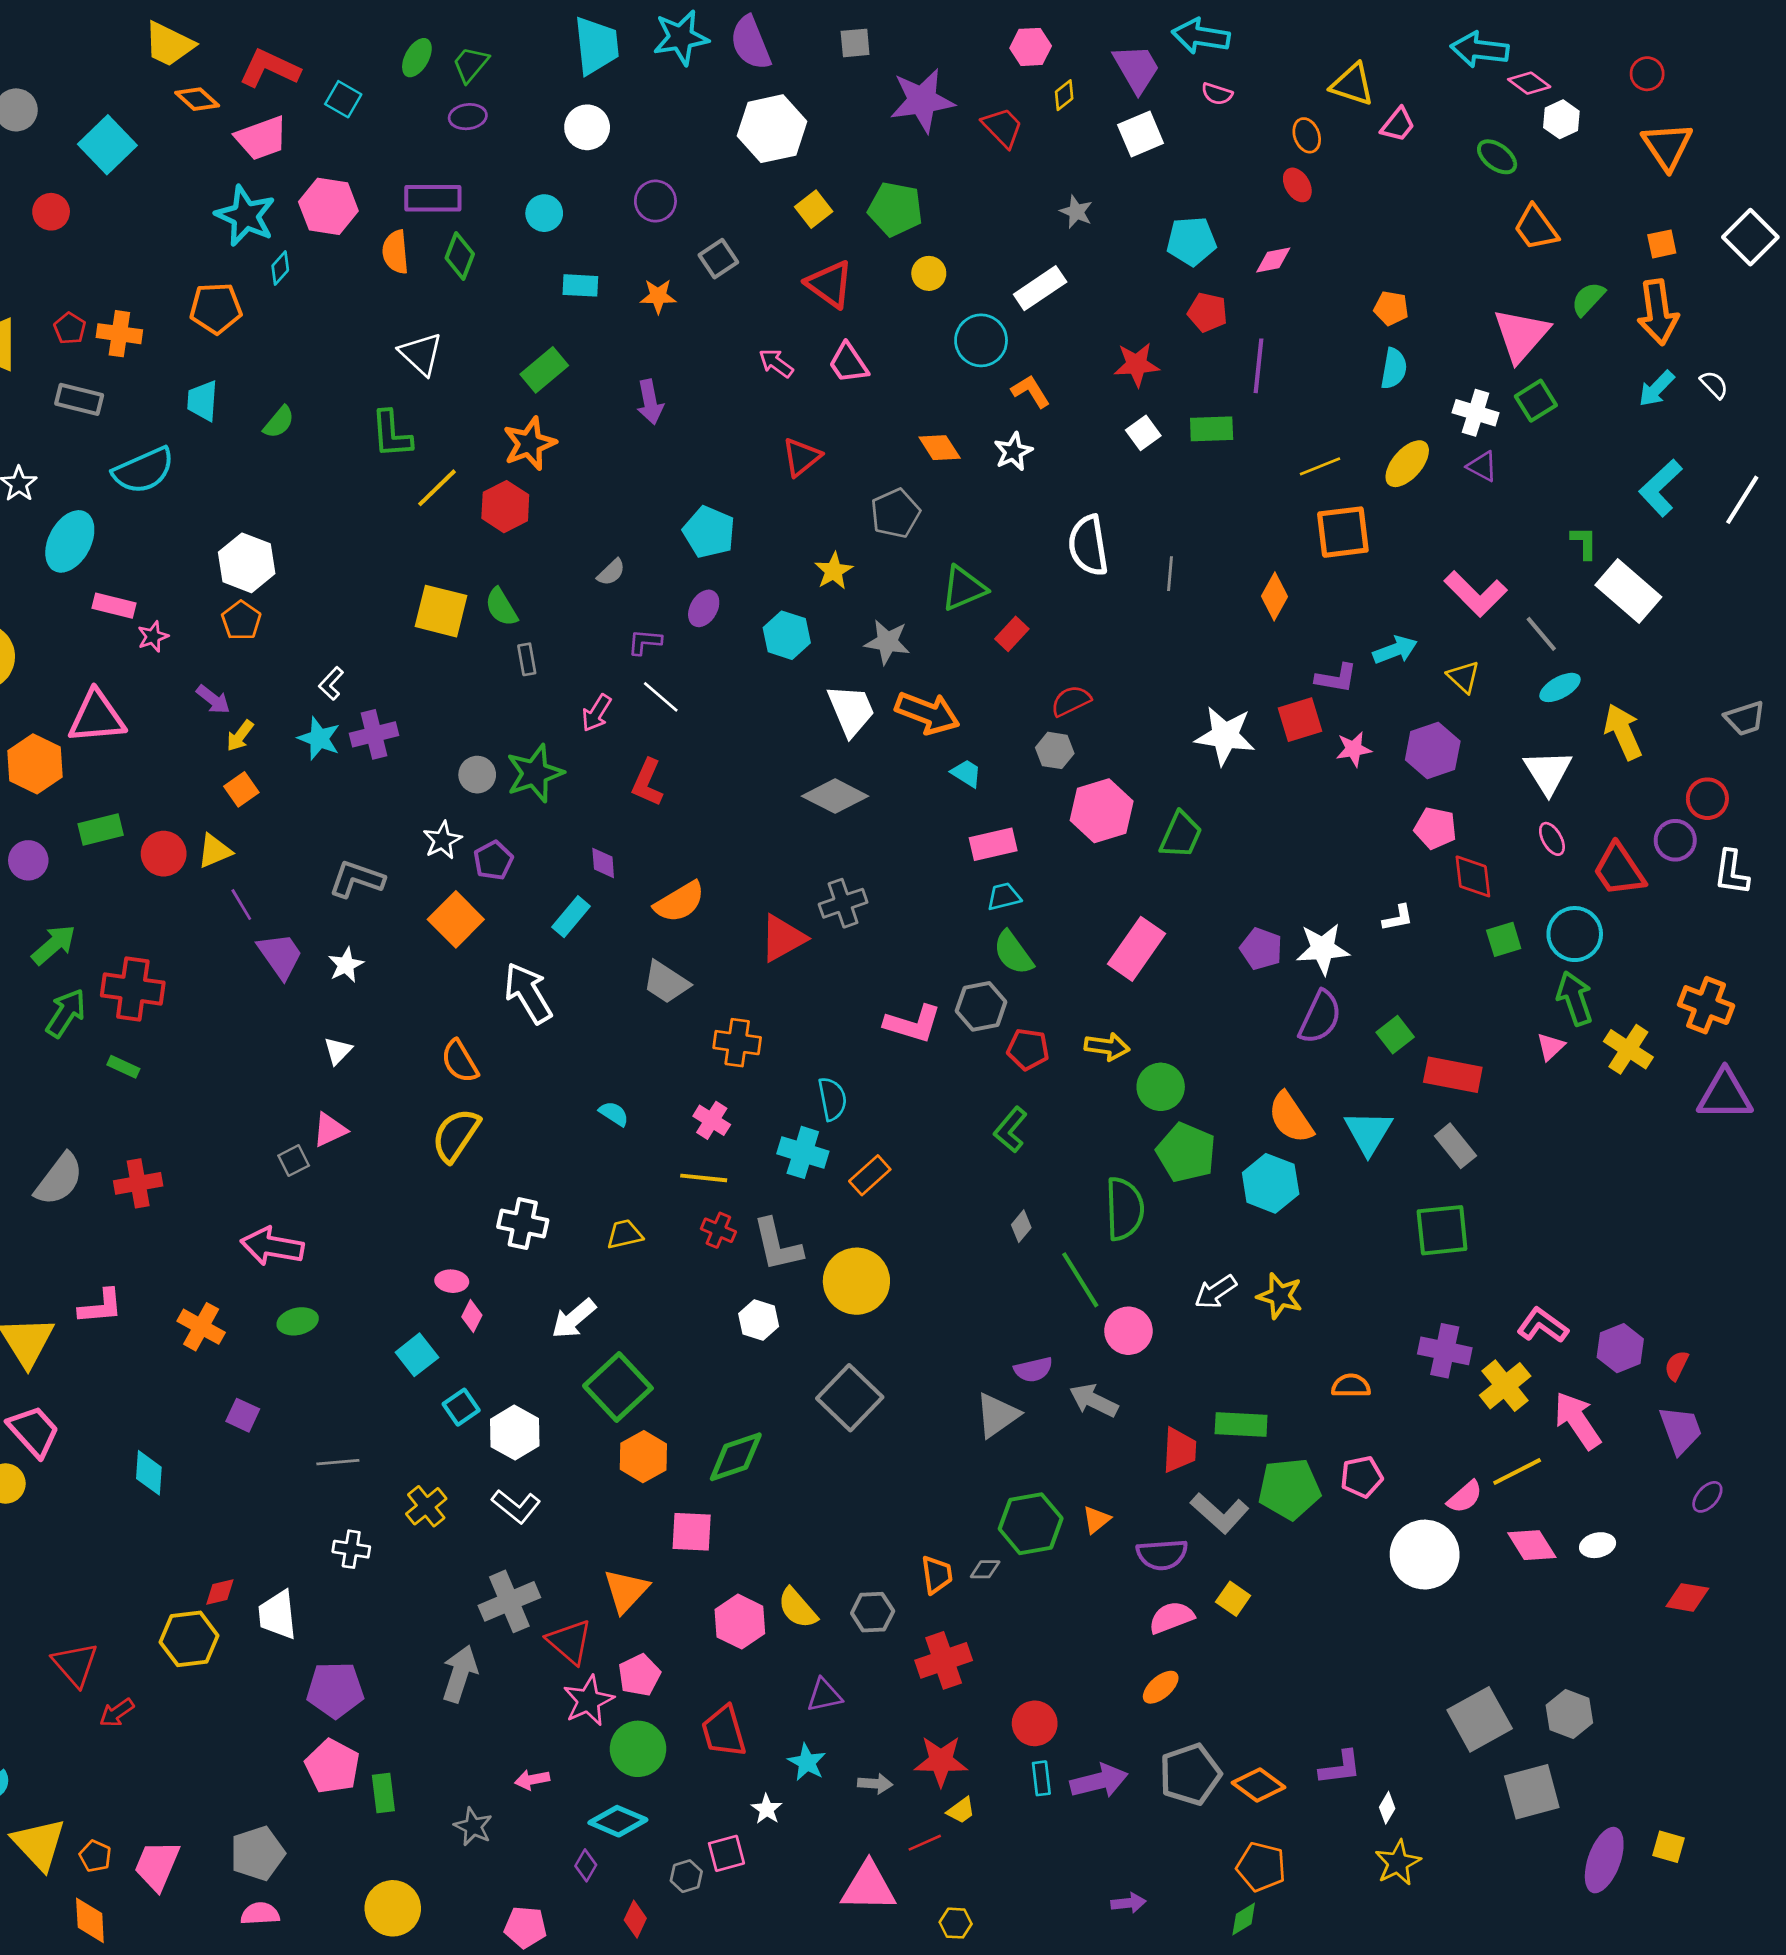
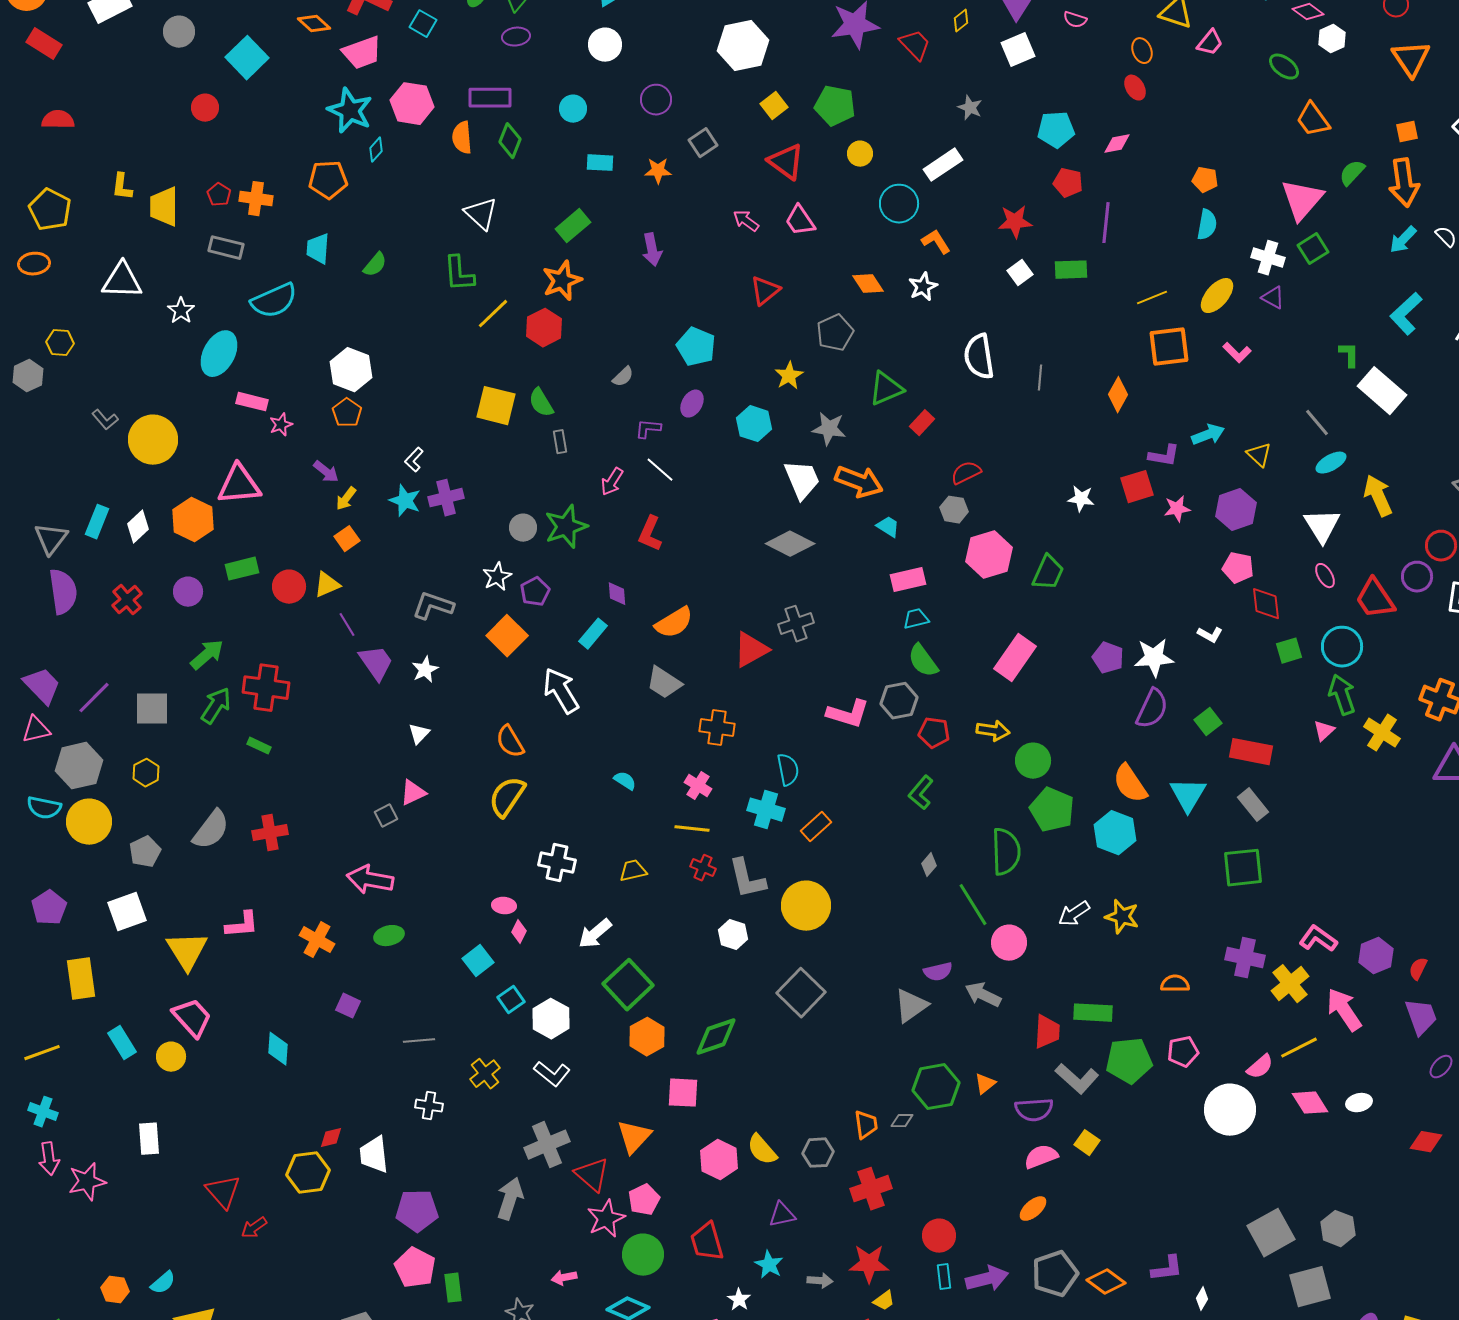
pink L-shape: (1476, 594) -> (1237, 353), moved, size x0.6
white star: (1225, 736) -> (1081, 499), size x0.6
white L-shape: (1398, 918) -> (1210, 635), turned 40

